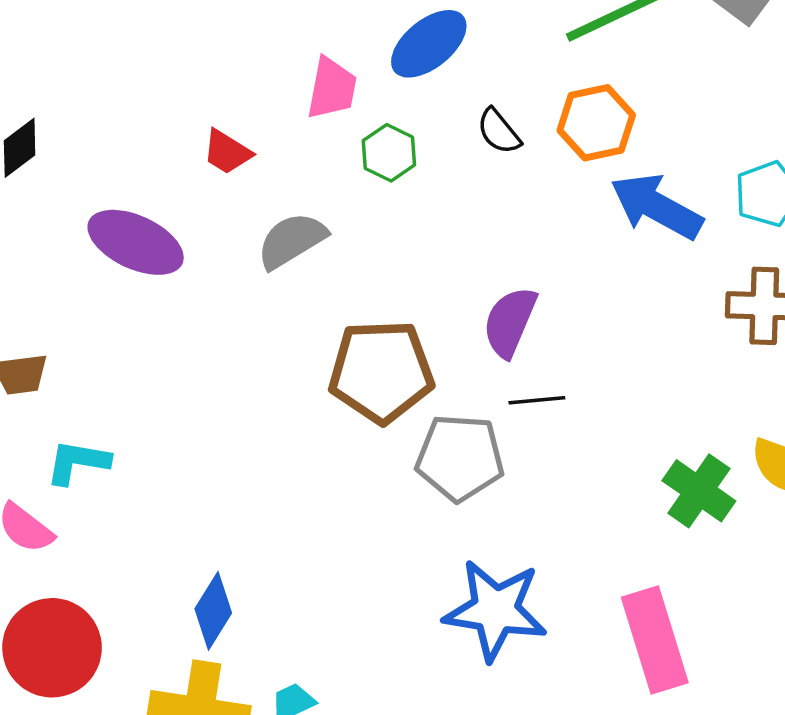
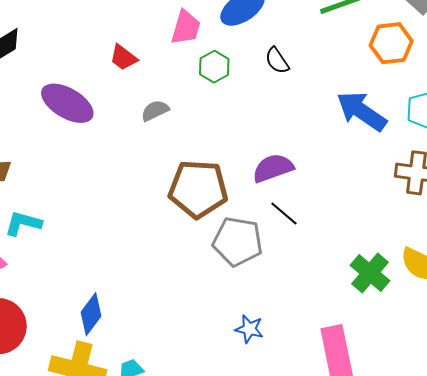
orange hexagon: (596, 123) -> (391, 43), moved
gray semicircle: (292, 240) -> (155, 111), size x0.7
purple semicircle: (510, 322) -> (273, 168), turned 42
black line: (537, 400) -> (284, 213), turned 40
blue star: (495, 610) -> (249, 329), size x0.5

